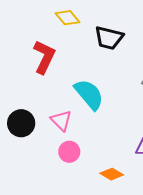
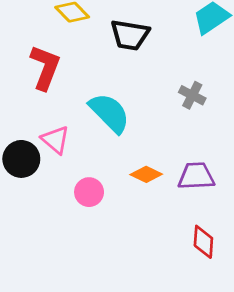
pink triangle: (61, 120) -> (55, 140), moved
orange diamond: (112, 174) -> (146, 174), moved

